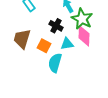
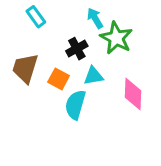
black cross: (56, 26) -> (77, 49), turned 32
pink diamond: (84, 36) -> (133, 94), moved

